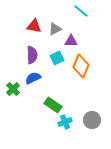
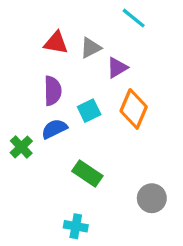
purple triangle: (71, 41) -> (117, 68), turned -32
cyan square: (57, 58) -> (89, 111), moved
cyan cross: (65, 122) -> (76, 226), moved, turned 32

